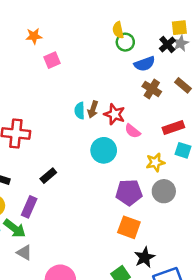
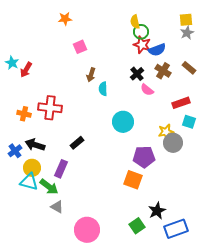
orange star: (34, 36) -> (65, 19), moved
black cross: (167, 45) -> (137, 74), moved
brown arrow: (93, 109) -> (91, 75), moved
red star: (114, 114) -> (142, 45), moved
pink semicircle: (133, 131) -> (147, 90), moved
gray circle: (164, 191) -> (173, 143), moved
orange square: (129, 227) -> (133, 180), moved

